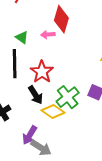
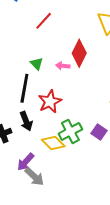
black arrow: (36, 95) -> (26, 121), moved

